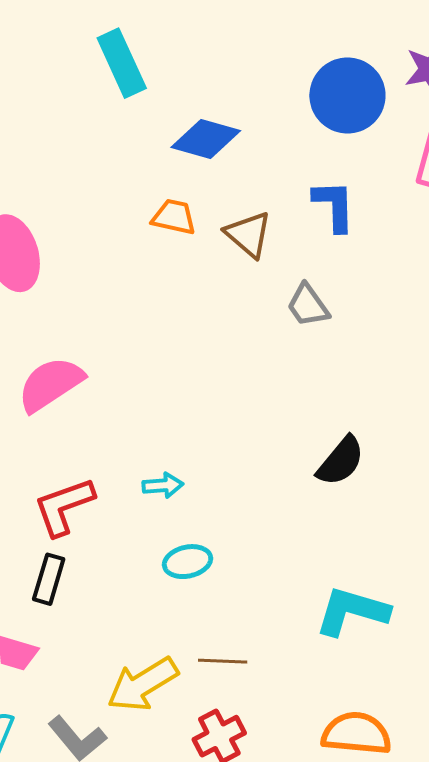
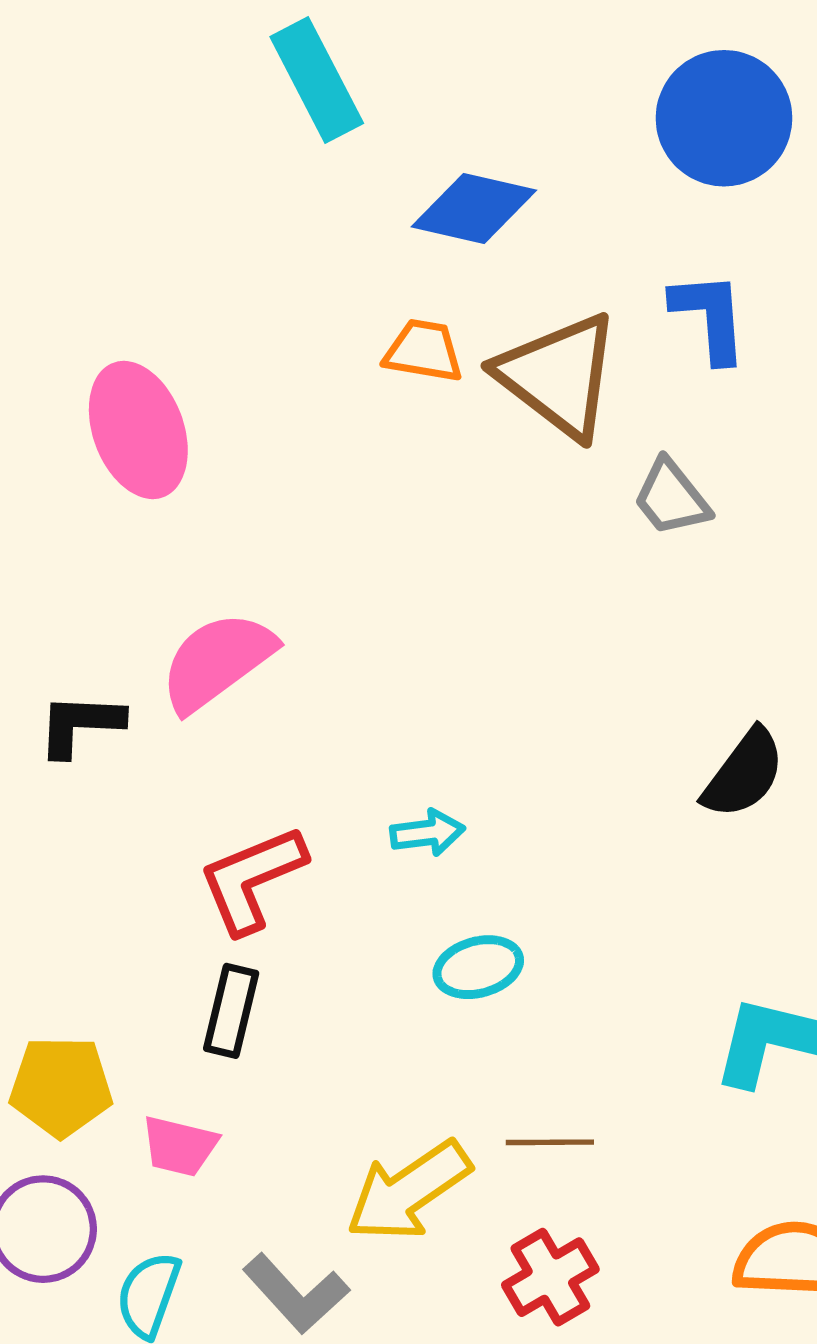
brown triangle: (248, 234) -> (559, 376), size x1.5

